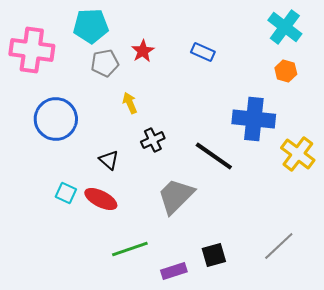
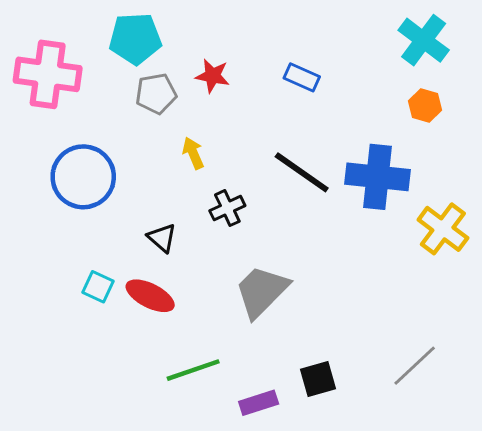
red star: (143, 51) -> (213, 76), turned -30
black line: (214, 156) -> (302, 172), moved

